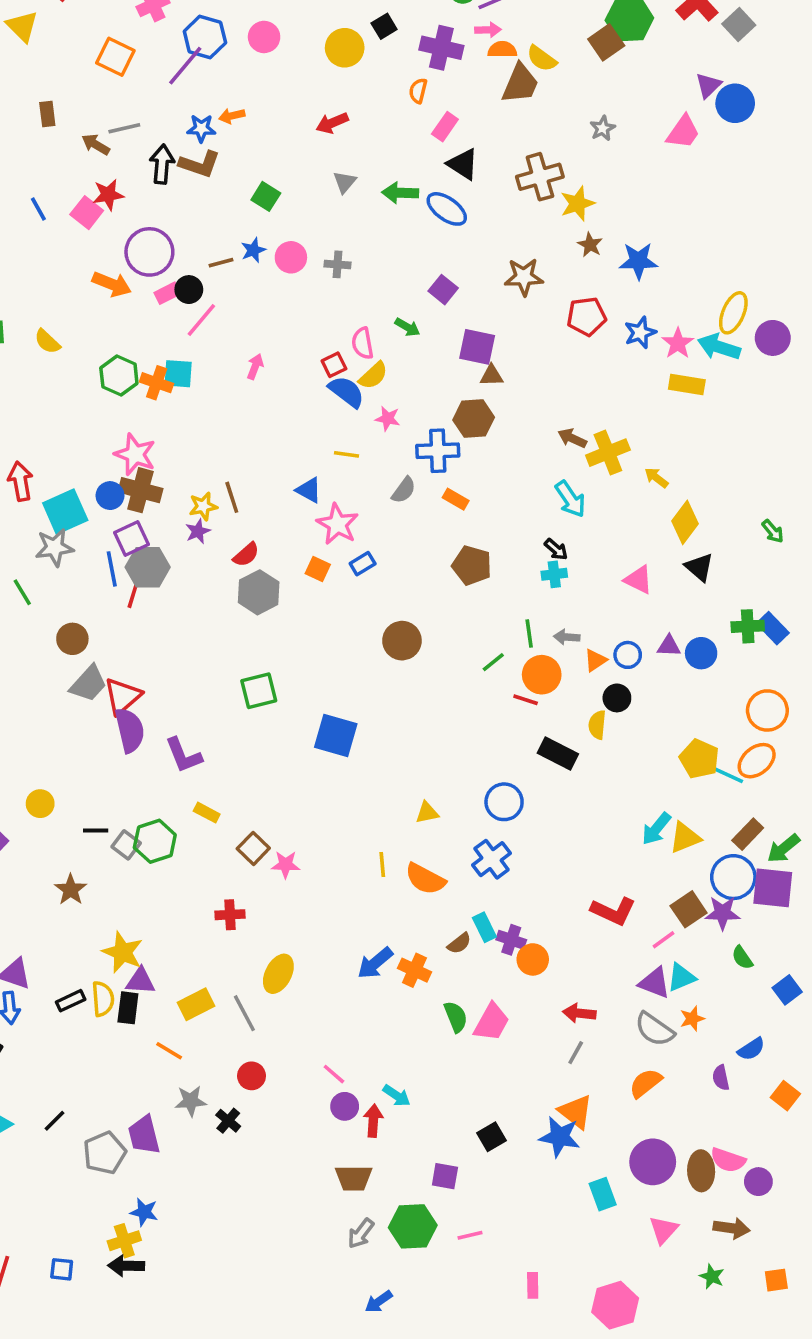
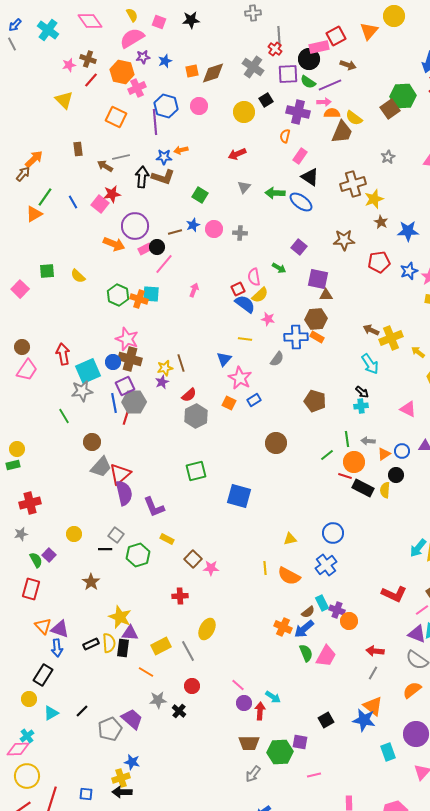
purple line: (185, 66) -> (155, 122), turned -45
blue triangle: (309, 490) -> (224, 359), turned 42
orange rectangle: (456, 499) -> (317, 337), moved
black rectangle: (558, 753) -> (363, 488), moved
gray square: (126, 845) -> (116, 535), moved
blue arrow: (375, 963) -> (304, 629), moved
purple trapezoid: (144, 1135) -> (132, 719), turned 145
green hexagon: (413, 1226) -> (280, 752), moved

